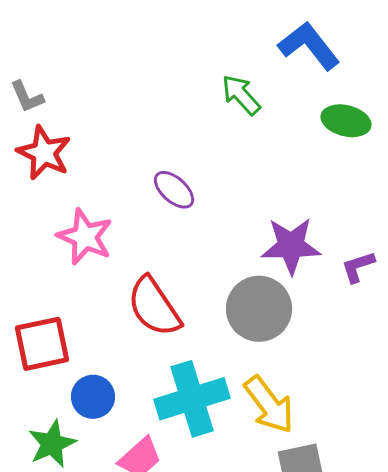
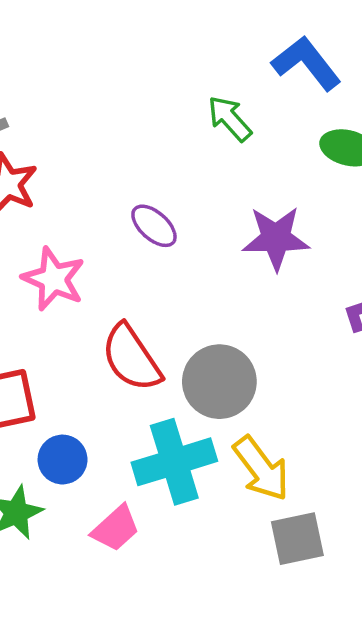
purple star: (291, 246) -> (276, 238), moved
gray circle: (259, 309) -> (219, 382), moved

